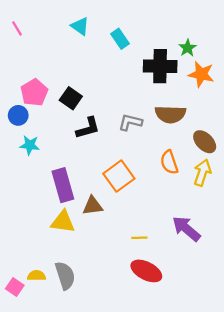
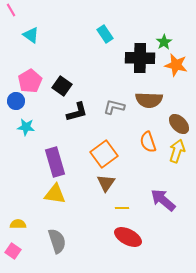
cyan triangle: (80, 26) -> (31, 35), moved
pink line: (17, 28) -> (11, 10), moved
brown triangle: (93, 206) -> (106, 183), moved, turned -48
yellow semicircle: (37, 276) -> (18, 224), moved

